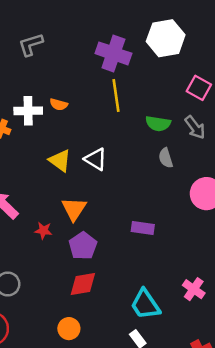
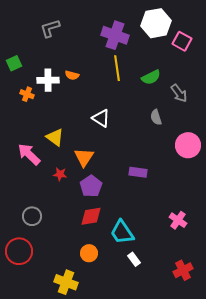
pink square: (199, 88) -> (182, 41), moved
green semicircle: (158, 124) -> (151, 77), moved, turned -36
yellow triangle: (60, 160) -> (55, 137), moved
cyan trapezoid: (145, 304) -> (122, 232), moved
orange circle: (69, 329) -> (89, 253), moved

